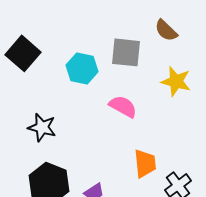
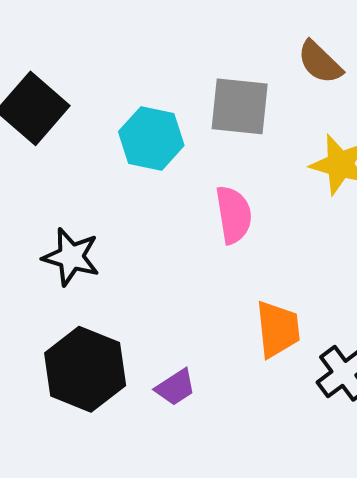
pink semicircle: (123, 106) -> (234, 215), turned 52

